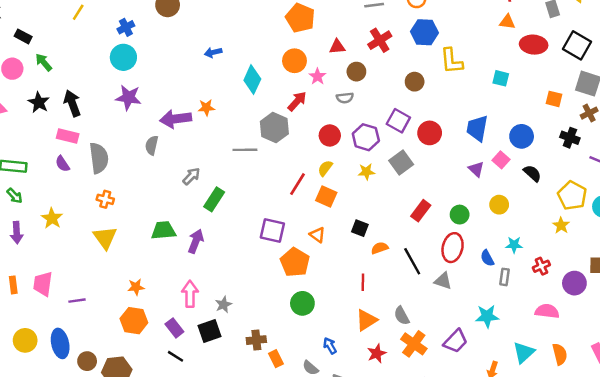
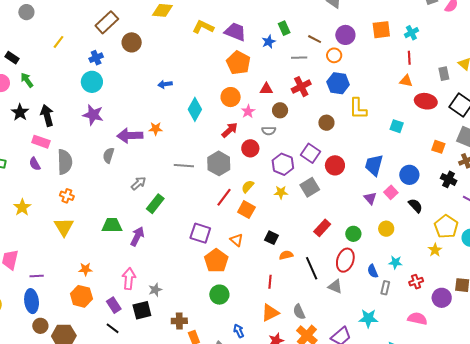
gray hexagon: (274, 128) -> (219, 163), moved
red circle: (330, 135) -> (250, 148), moved
blue ellipse: (60, 343) -> (32, 301), moved

